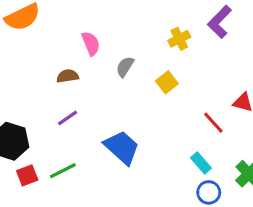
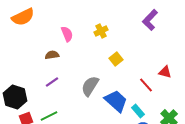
yellow cross: (179, 39) -> (101, 31), moved
gray semicircle: (125, 67) -> (90, 86), moved, size x1.5
blue trapezoid: (122, 147) -> (116, 101), moved

